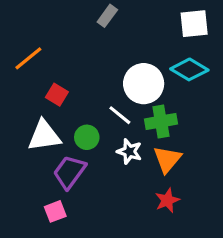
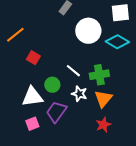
white circle: (144, 84) -> (88, 31), moved
white triangle: (44, 136) -> (32, 97), moved
purple trapezoid: (69, 172) -> (56, 112), moved
pink square: (55, 211) -> (32, 124), moved

